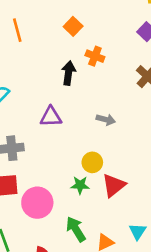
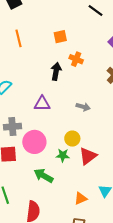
orange square: (73, 26) -> (60, 37), turned 32
pink circle: (37, 203) -> (34, 142), moved
green arrow: (76, 229) -> (44, 176), moved, turned -30

